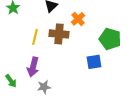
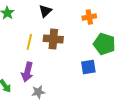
orange cross: (78, 19) -> (89, 17), moved, turned 32

